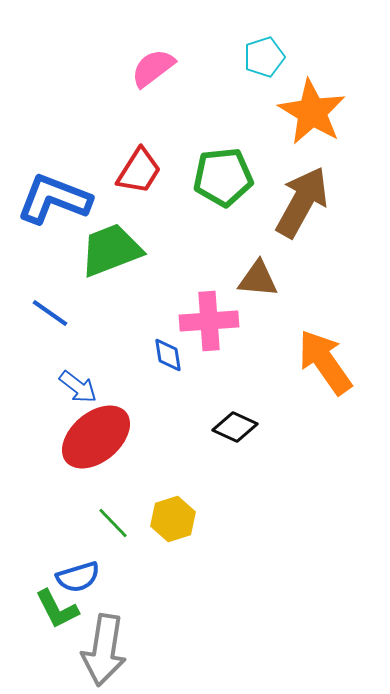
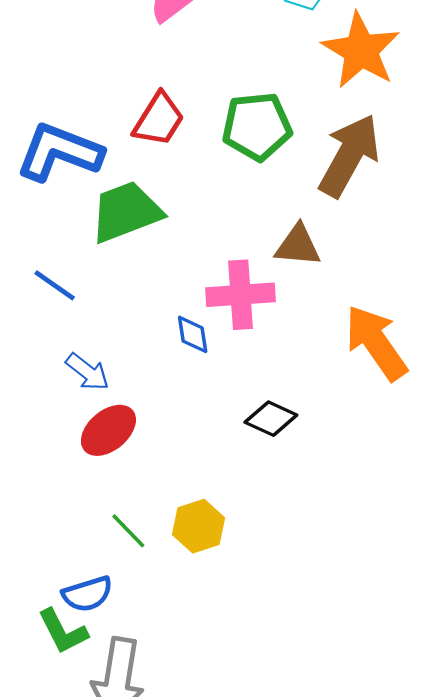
red ellipse: (96, 437) -> (108, 430), size x0.7

